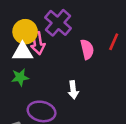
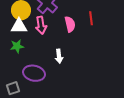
red line: (114, 42) -> (91, 18), turned -32
pink arrow: (38, 43) -> (41, 25), moved

